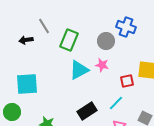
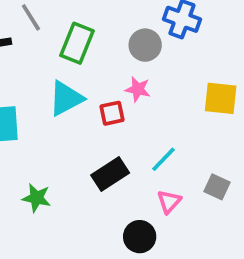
cyan triangle: (79, 70) -> (66, 98), moved
red square: (127, 81) -> (112, 113), moved

